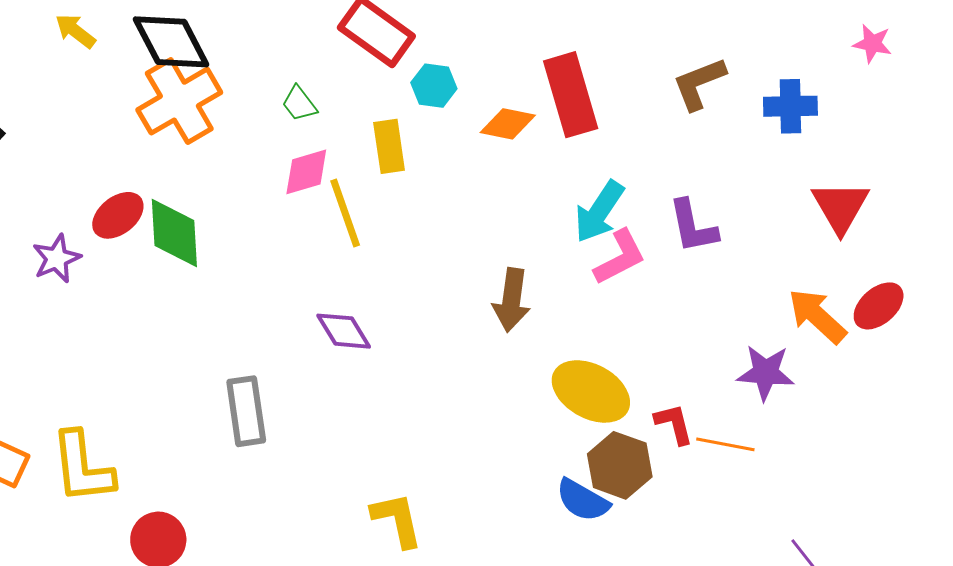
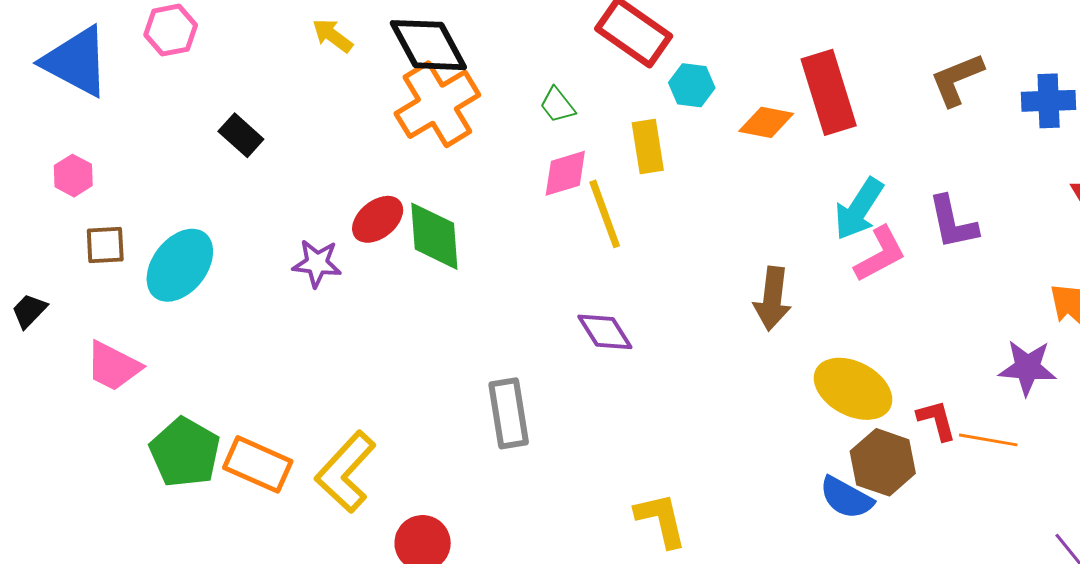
purple star: (57, 259) -> (317, 263), turned 30
yellow L-shape: (82, 467) -> (346, 472), turned 50

